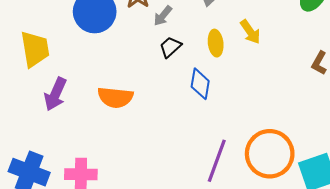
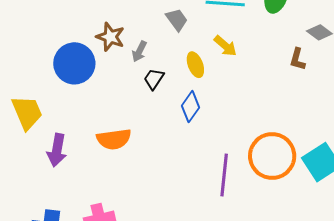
blue diamond: (200, 84) -> (190, 107), turned 40

